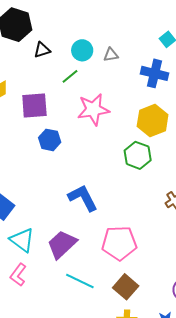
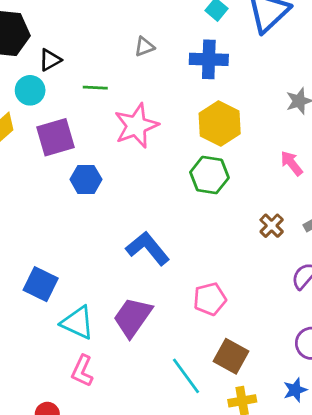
cyan circle: (82, 50) -> (30, 90), moved
green line: (70, 76) -> (95, 88), turned 54
pink pentagon: (119, 243) -> (210, 299), size x0.7
cyan line: (80, 281) -> (186, 376), moved, turned 40

